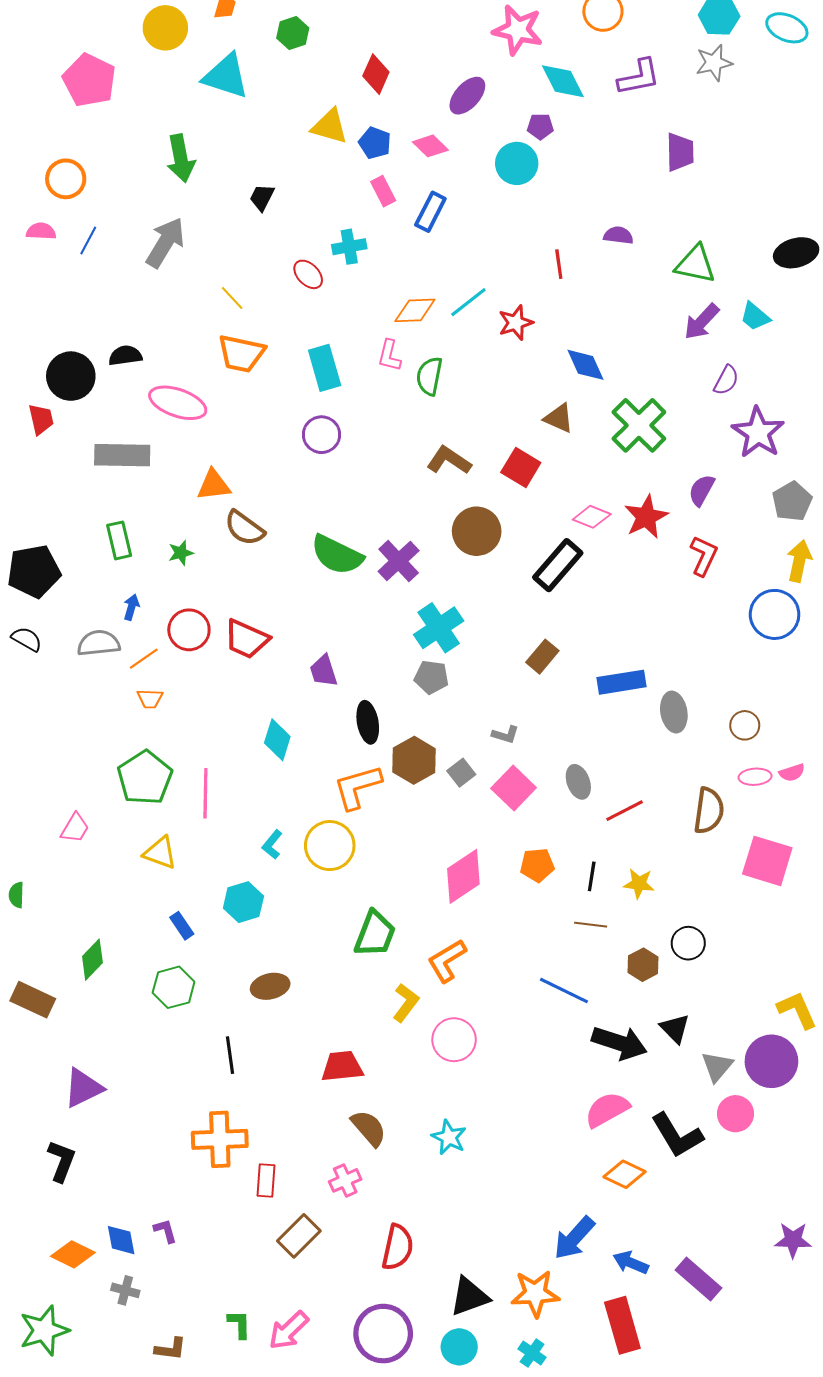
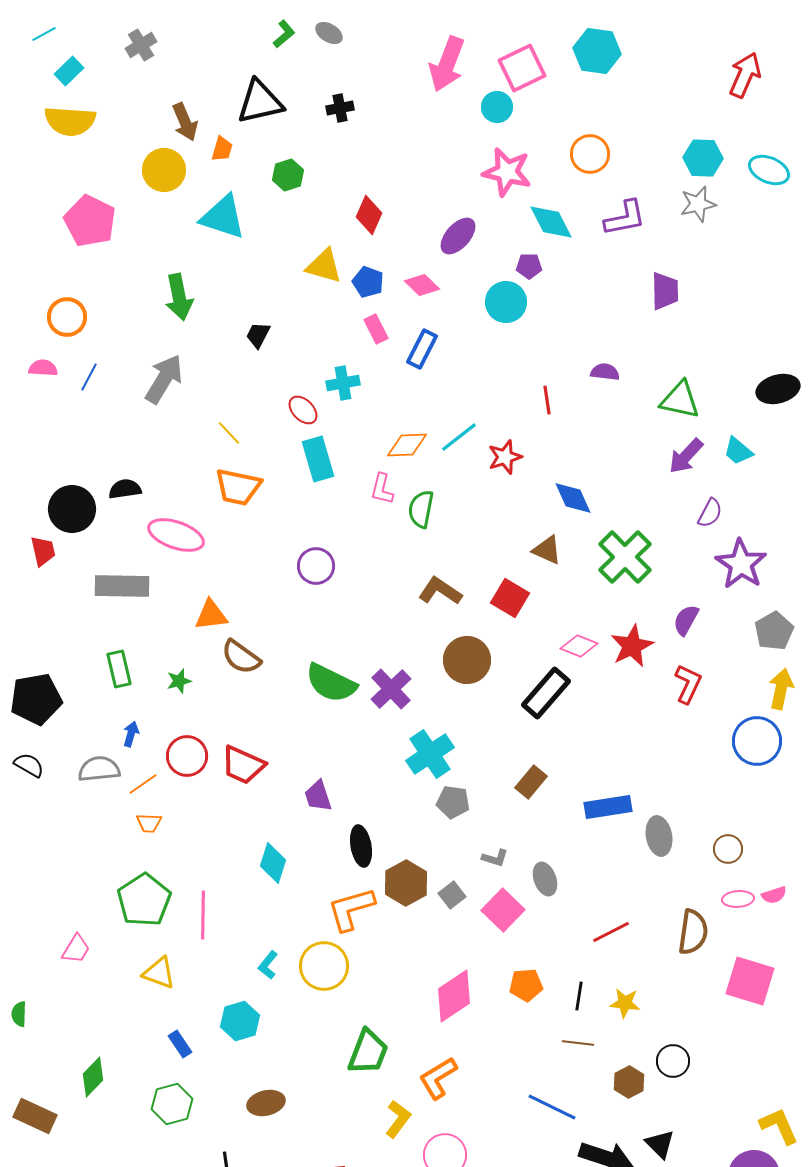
cyan rectangle: (325, 368) -> (318, 459), moved
gray pentagon: (431, 677) -> (453, 802), moved
gray ellipse: (578, 782) -> (545, 879), moved

